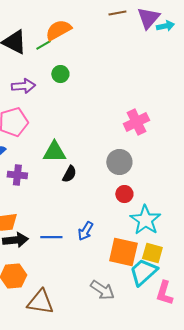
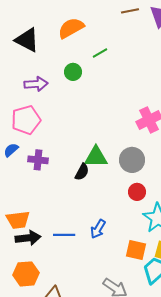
green line: (43, 45) -> (100, 53), moved
green triangle: (54, 152) -> (96, 157), moved
purple cross: (17, 175) -> (38, 160), moved
orange square: (123, 252) -> (136, 250), size x0.7

